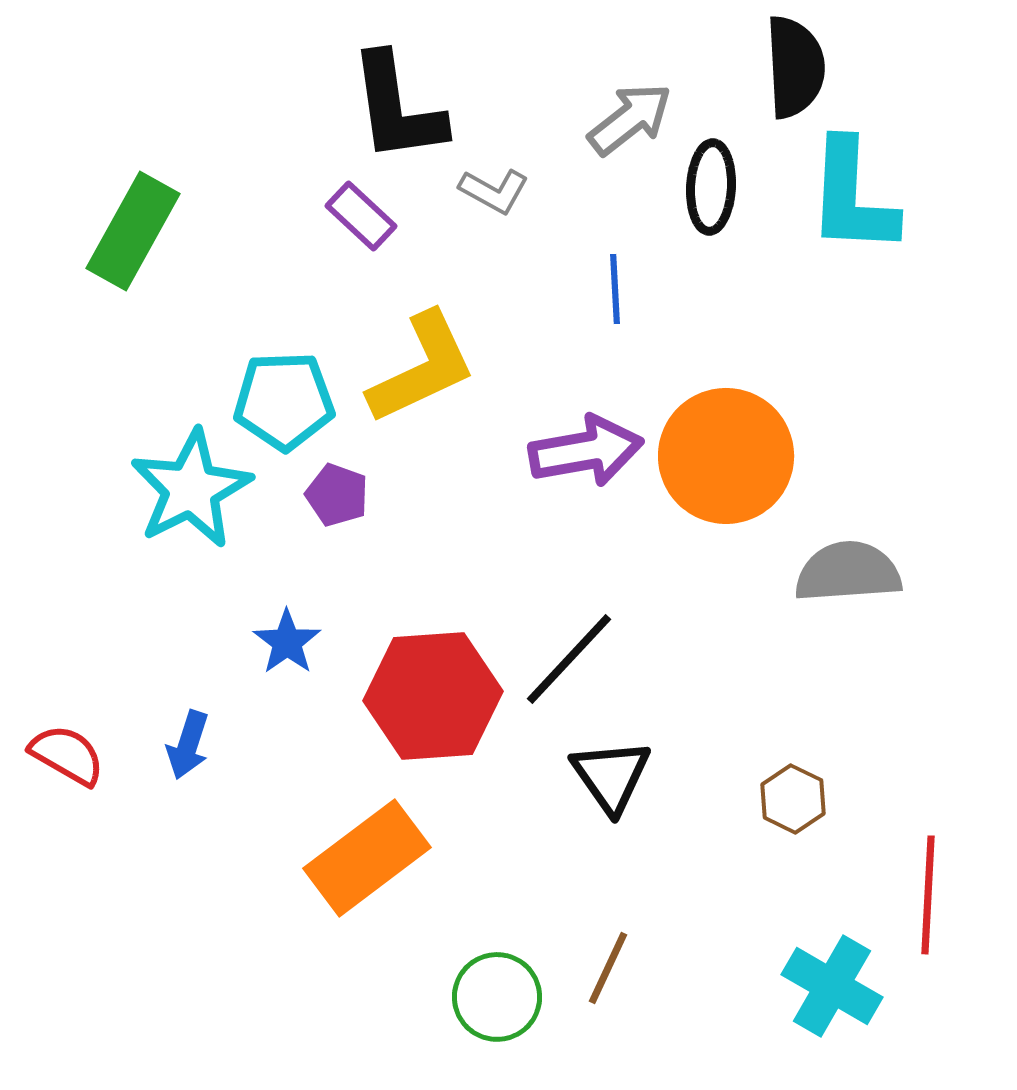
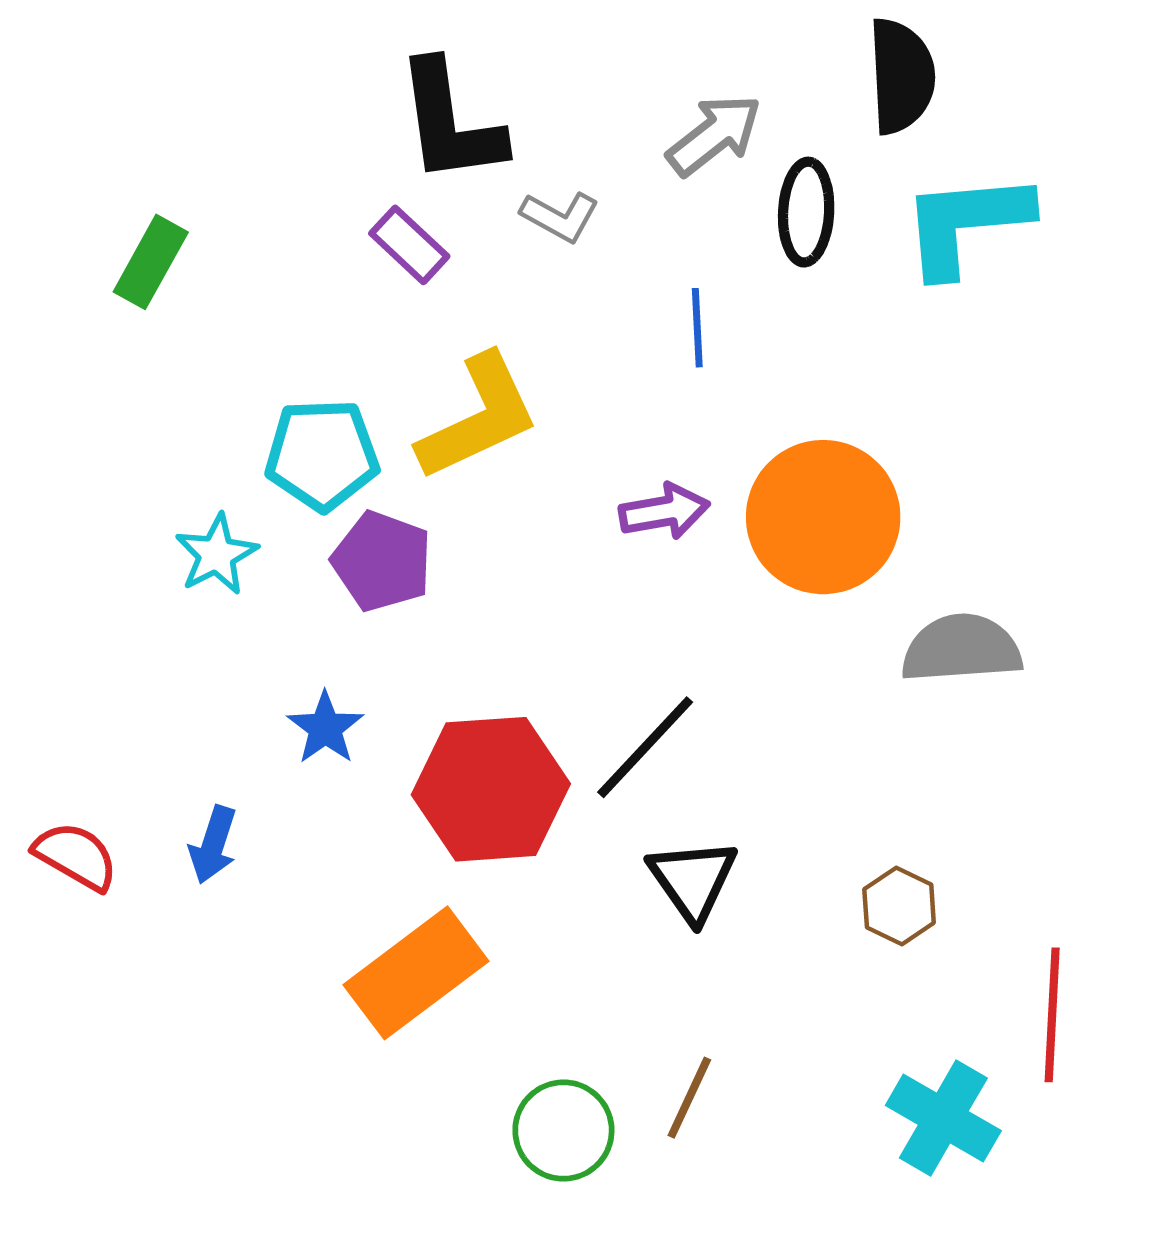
cyan L-shape: (852, 197) -> (966, 223), turned 82
green rectangle: (133, 231) -> (151, 262), size x0.7
purple arrow: (586, 451) -> (664, 511), size x0.7
cyan star: (191, 489) -> (216, 554), size x0.6
purple pentagon: (337, 495) -> (382, 561), size x1.4

